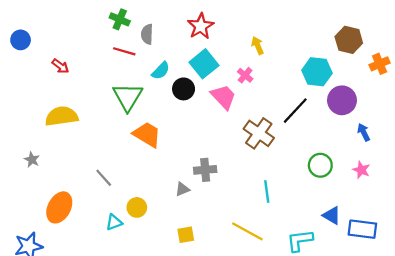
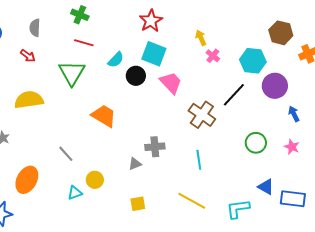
gray semicircle: (147, 34) -> (35, 28), moved
cyan square: (204, 64) -> (154, 54), turned -30
pink cross: (245, 75) -> (213, 56), moved
green triangle: (128, 97) -> (72, 73), moved
cyan line: (267, 192) -> (199, 160), moved

